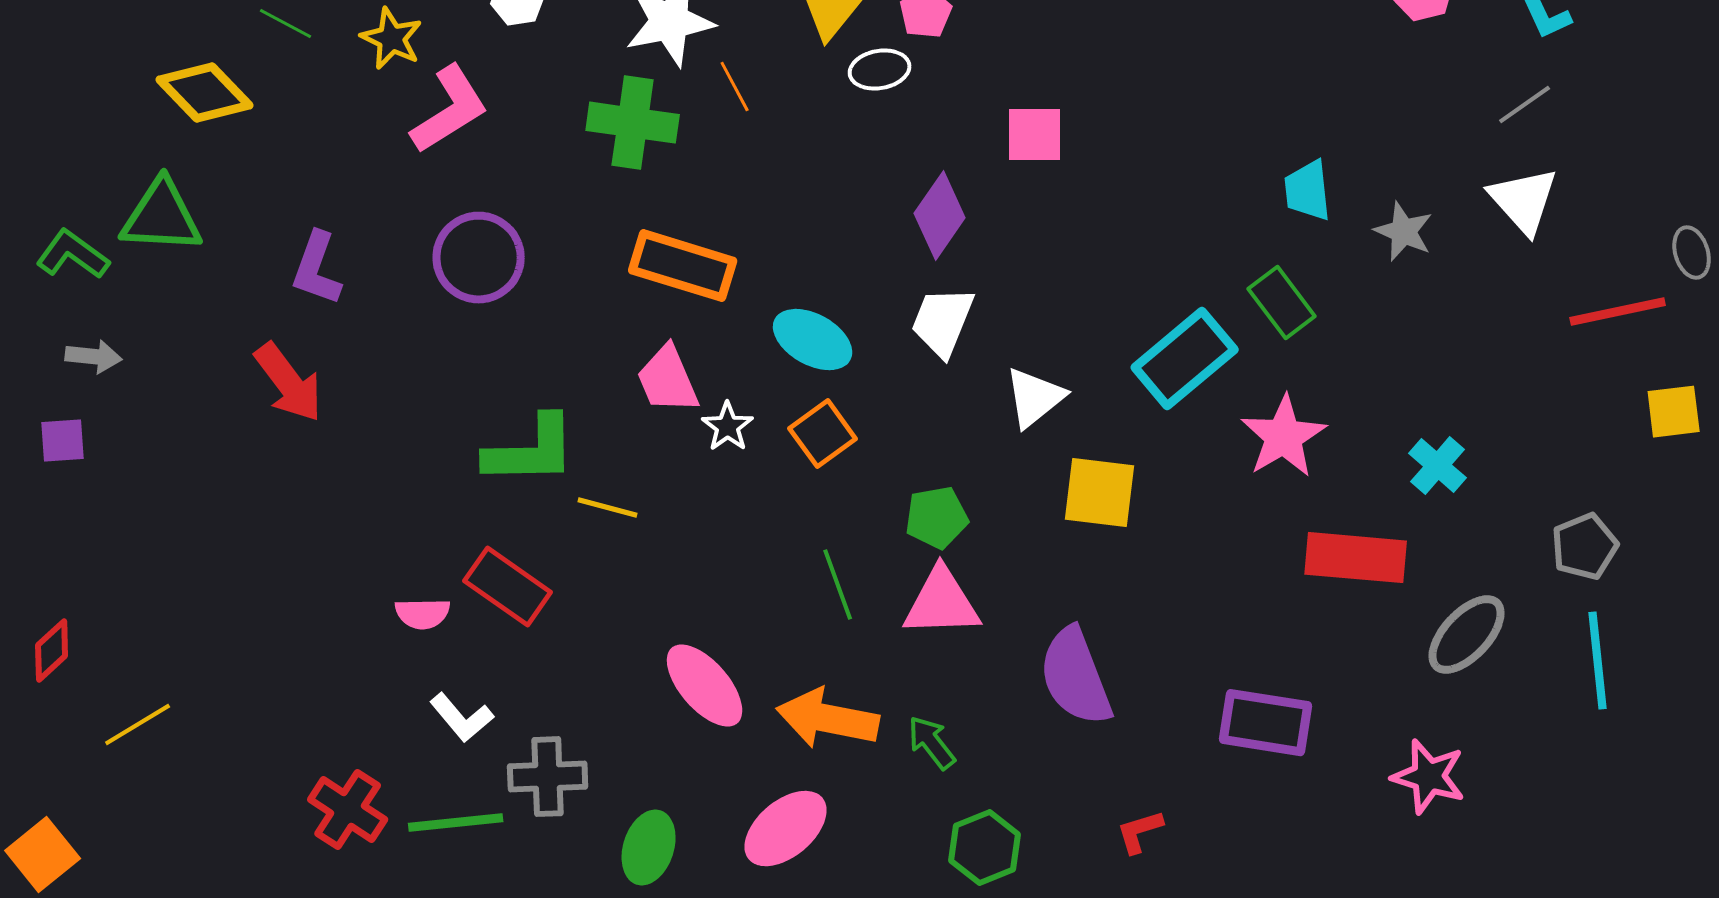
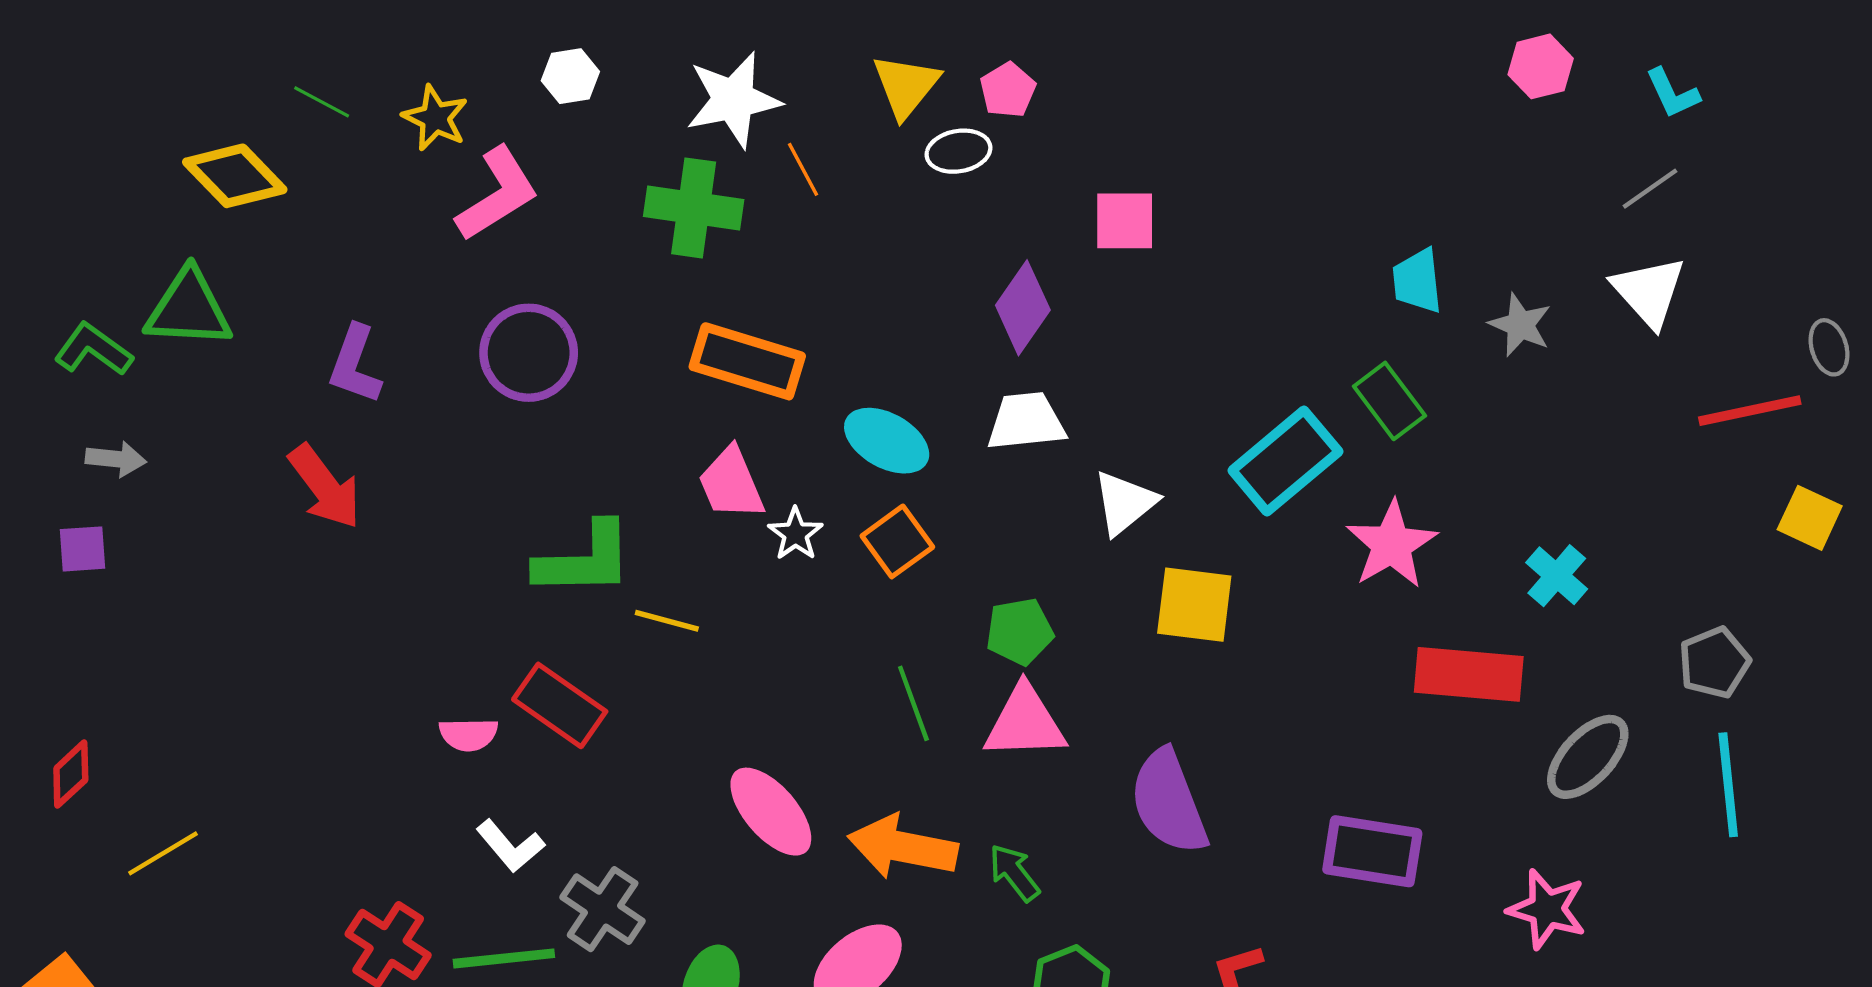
white trapezoid: (943, 322) -> (1026, 421), turned 62
yellow square: (1674, 412) -> (1810, 518), turned 32
gray cross: (548, 777) -> (603, 909), turned 36

